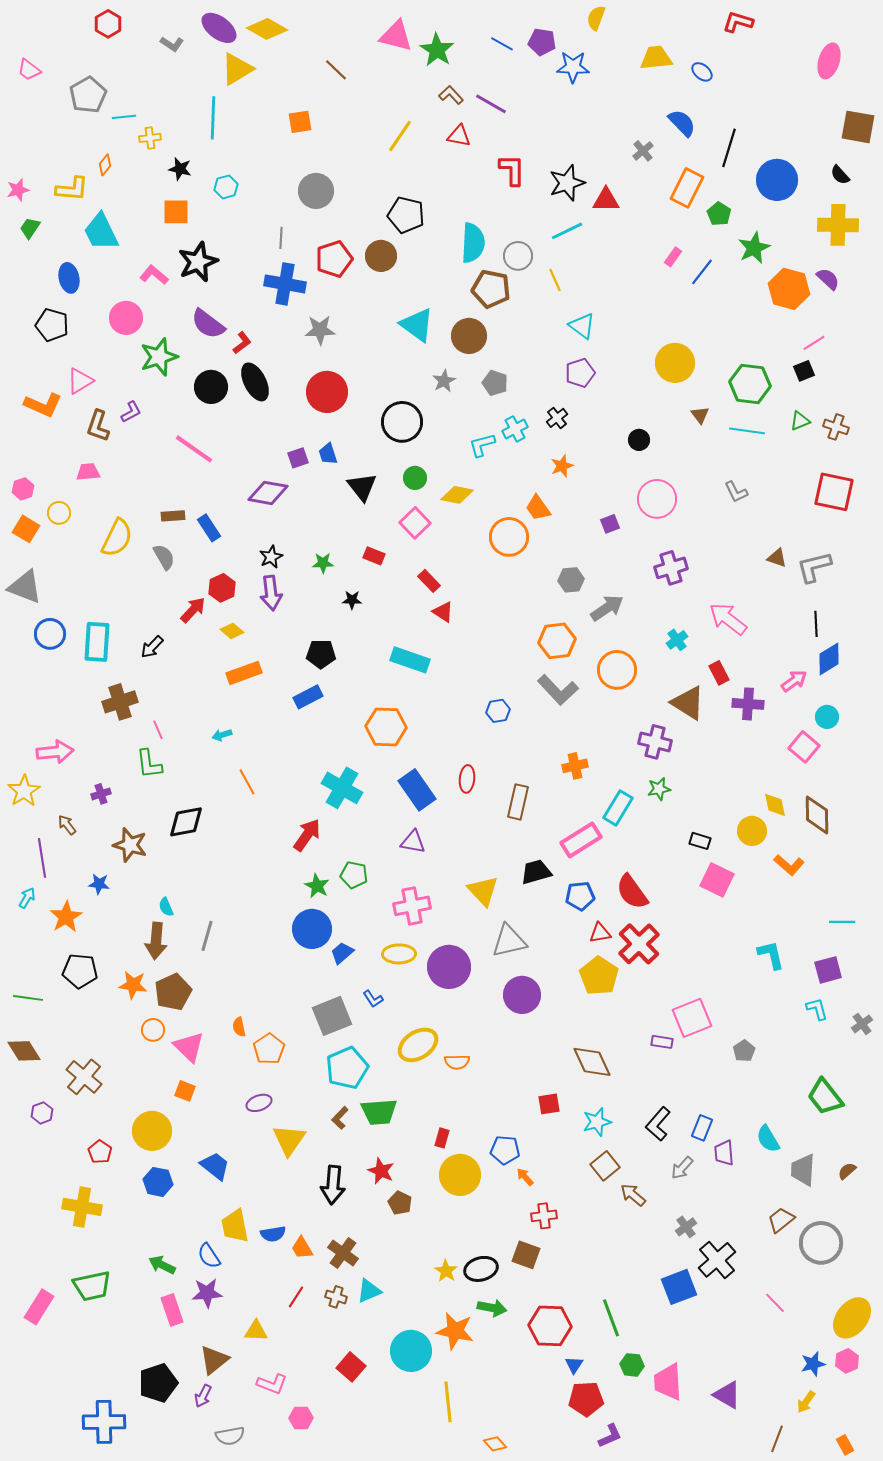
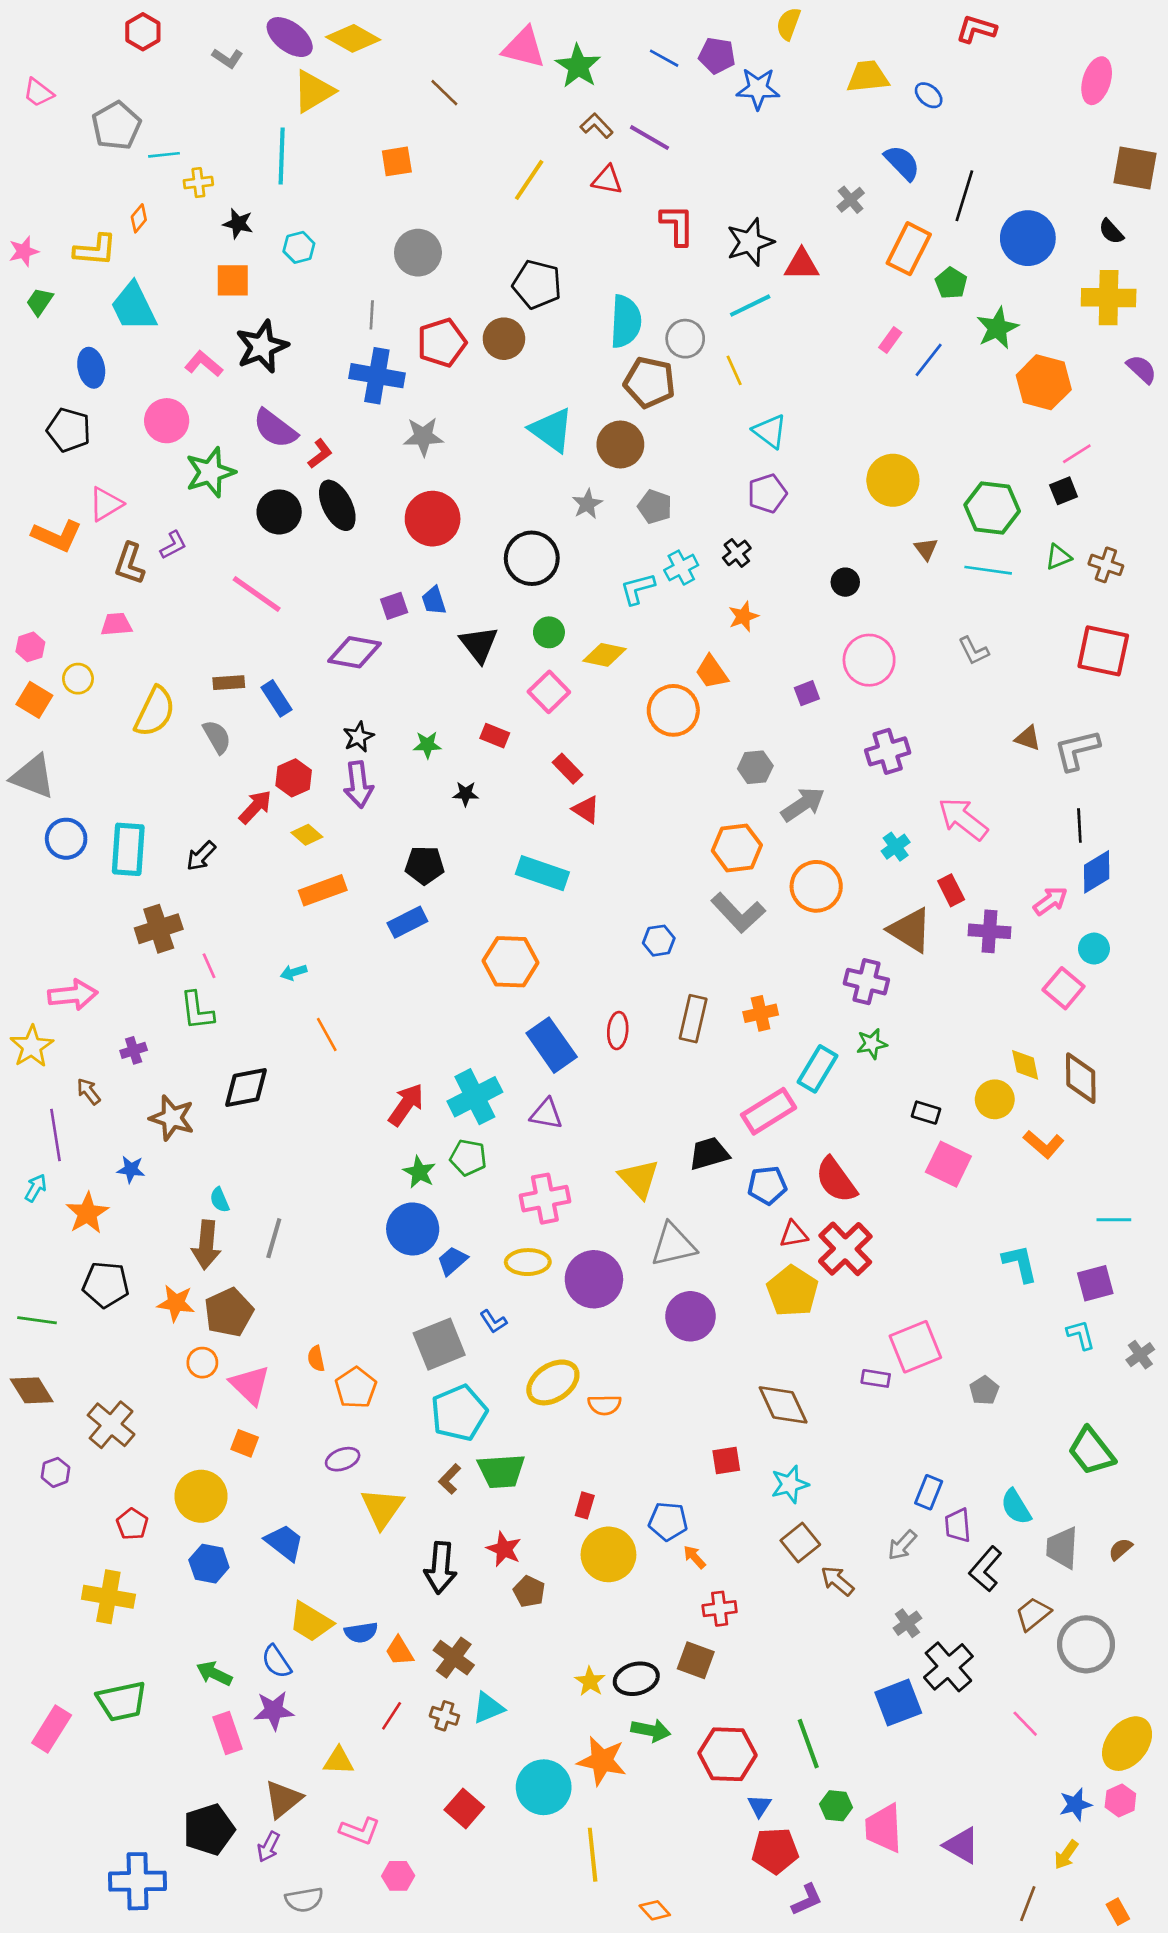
purple semicircle: (828, 279) -> (1142, 369), moved
cyan cross: (342, 788) -> (475, 1097), moved, turned 33
brown rectangle: (518, 802) -> (693, 1019), moved
black L-shape: (658, 1124) -> (986, 1569), moved
yellow trapezoid: (235, 1226) -> (311, 1622), turned -48

